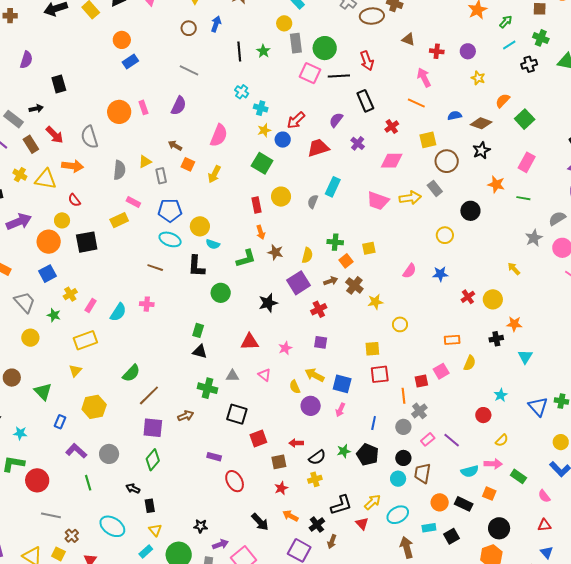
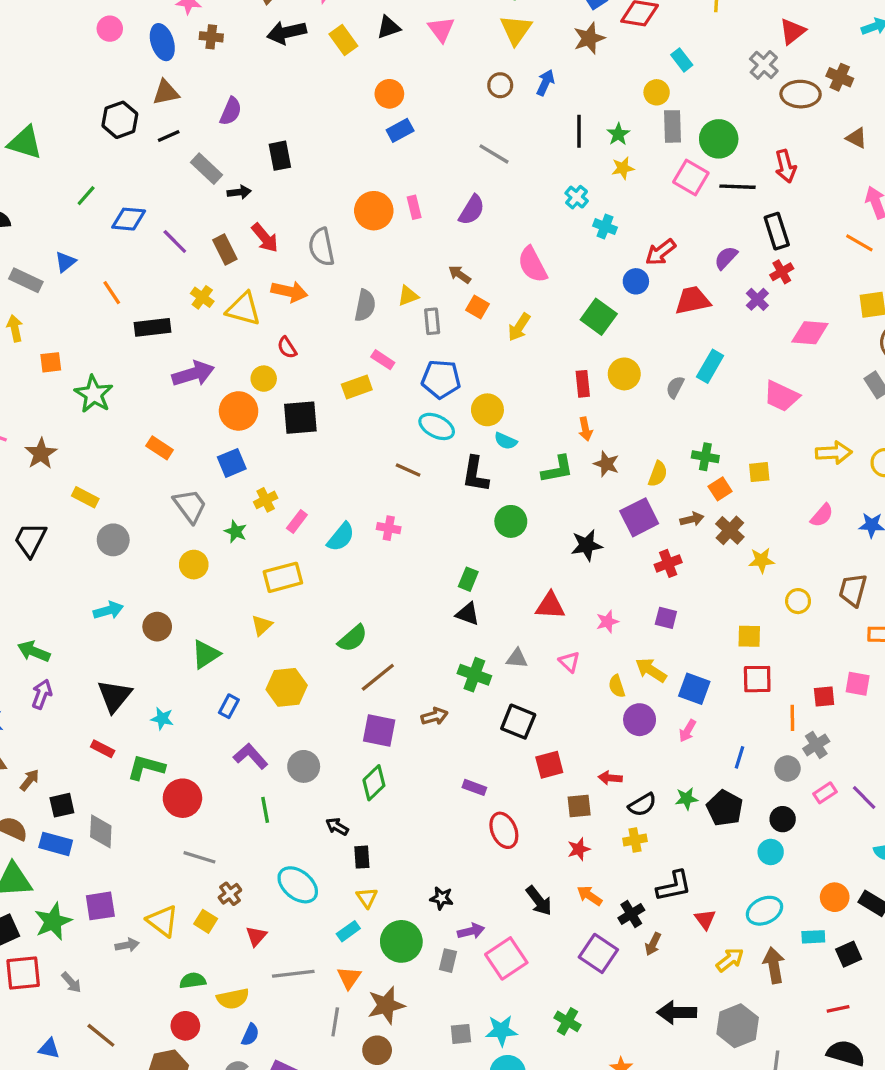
gray rectangle: (13, 119) -> (206, 169), moved
red cross: (392, 127) -> (782, 272), moved
yellow star: (264, 130) -> (623, 168), moved
pink semicircle: (219, 135) -> (533, 265), turned 125
yellow arrow: (410, 198) -> (834, 453), moved
pink square: (441, 371) -> (858, 684), turned 35
green triangle: (43, 392) -> (206, 654), turned 36
brown trapezoid: (422, 473) -> (853, 590), moved
yellow arrow: (372, 502) -> (730, 960), moved

